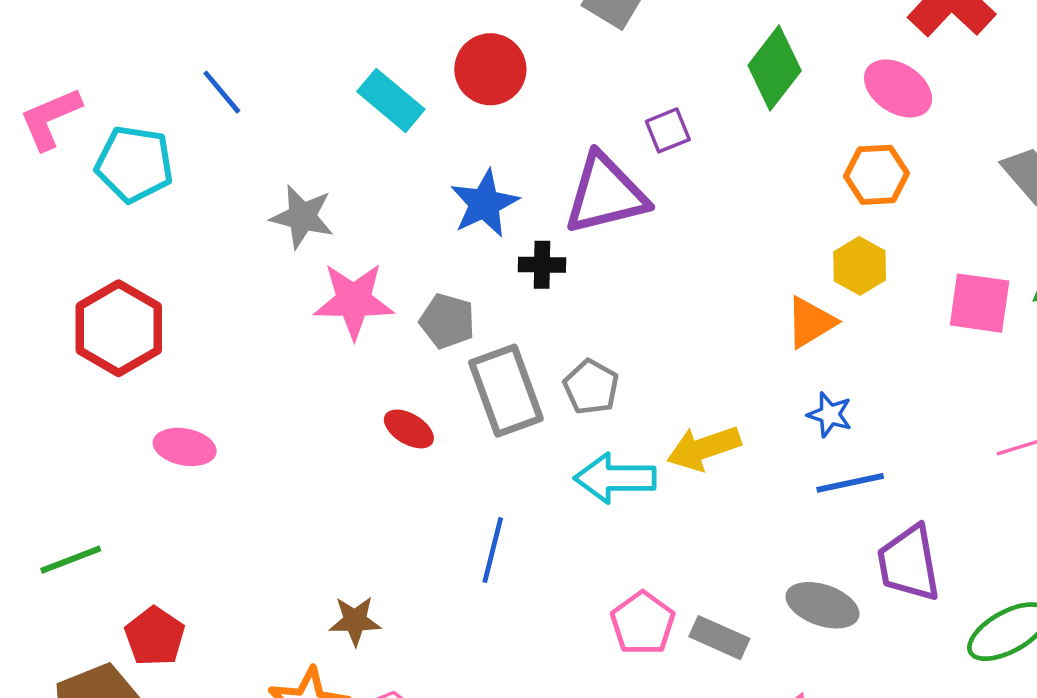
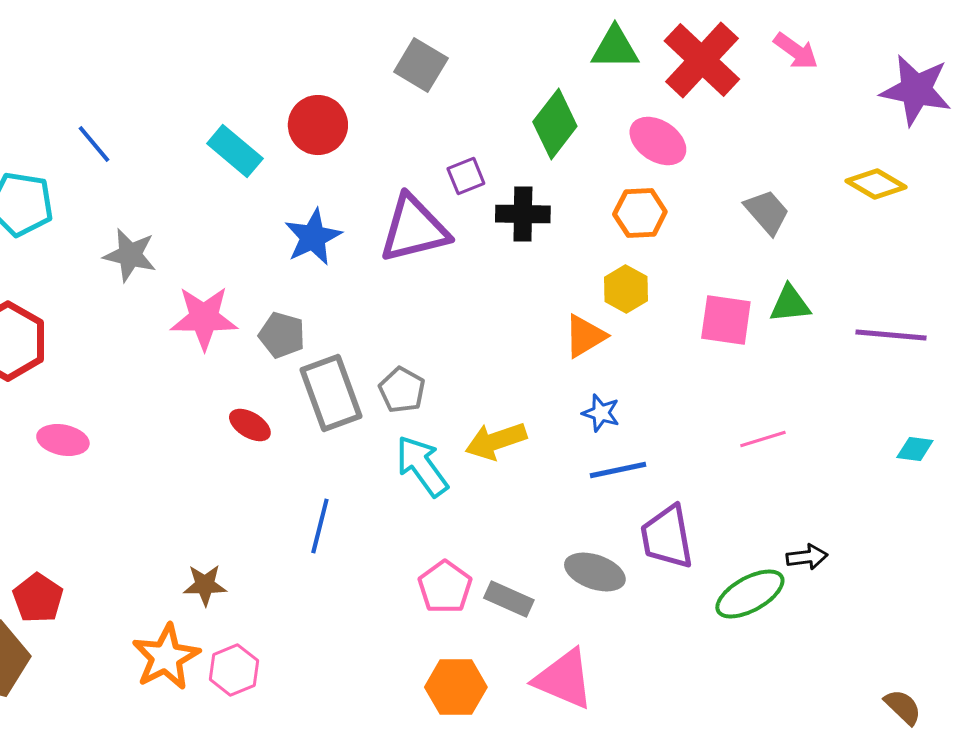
gray star: (302, 217) -> (130, 255), moved
black cross: (542, 265) -> (523, 214), moved, size x1.4
cyan arrow: (615, 478) -> (422, 466), turned 54

